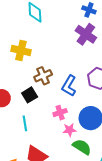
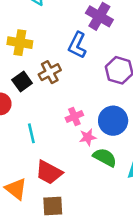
blue L-shape: (69, 86) -> (77, 45), moved
black square: (30, 95) -> (22, 82), moved

